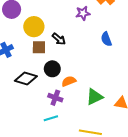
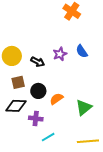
purple star: (83, 13) -> (60, 54), moved
brown square: (39, 47) -> (18, 82), moved
purple cross: (55, 98) -> (36, 118), moved

